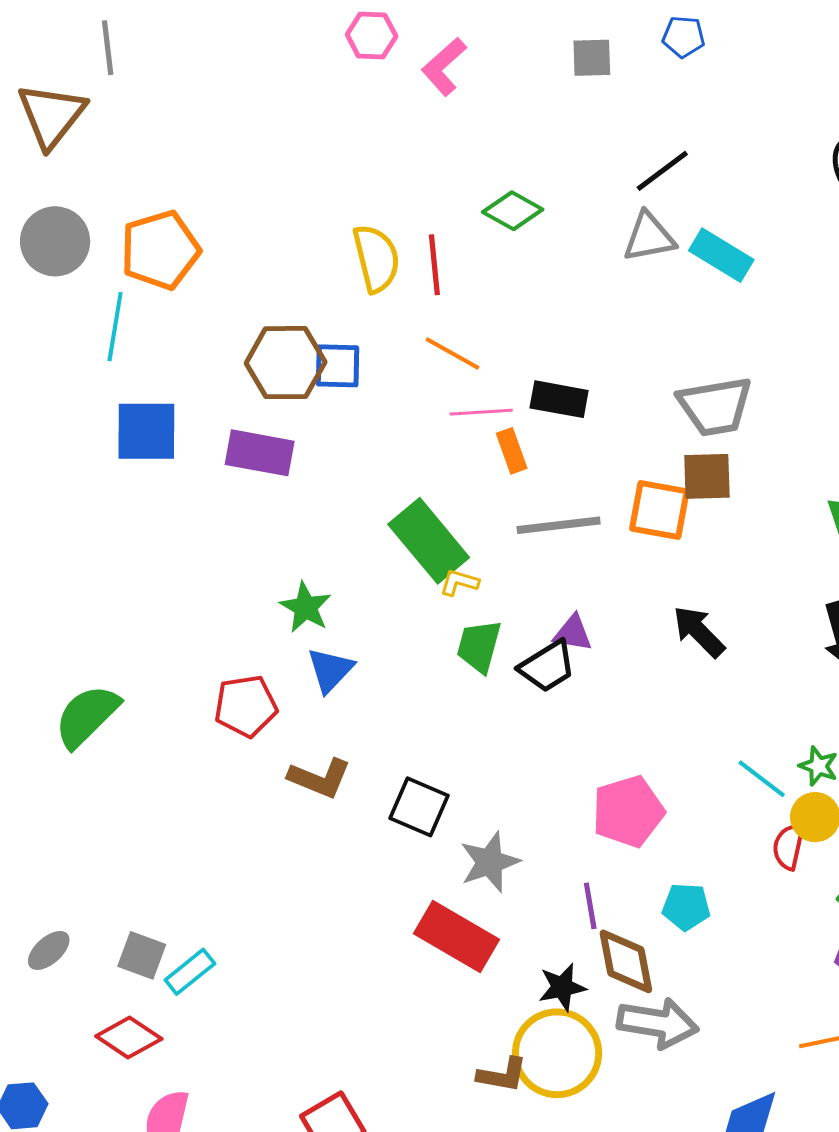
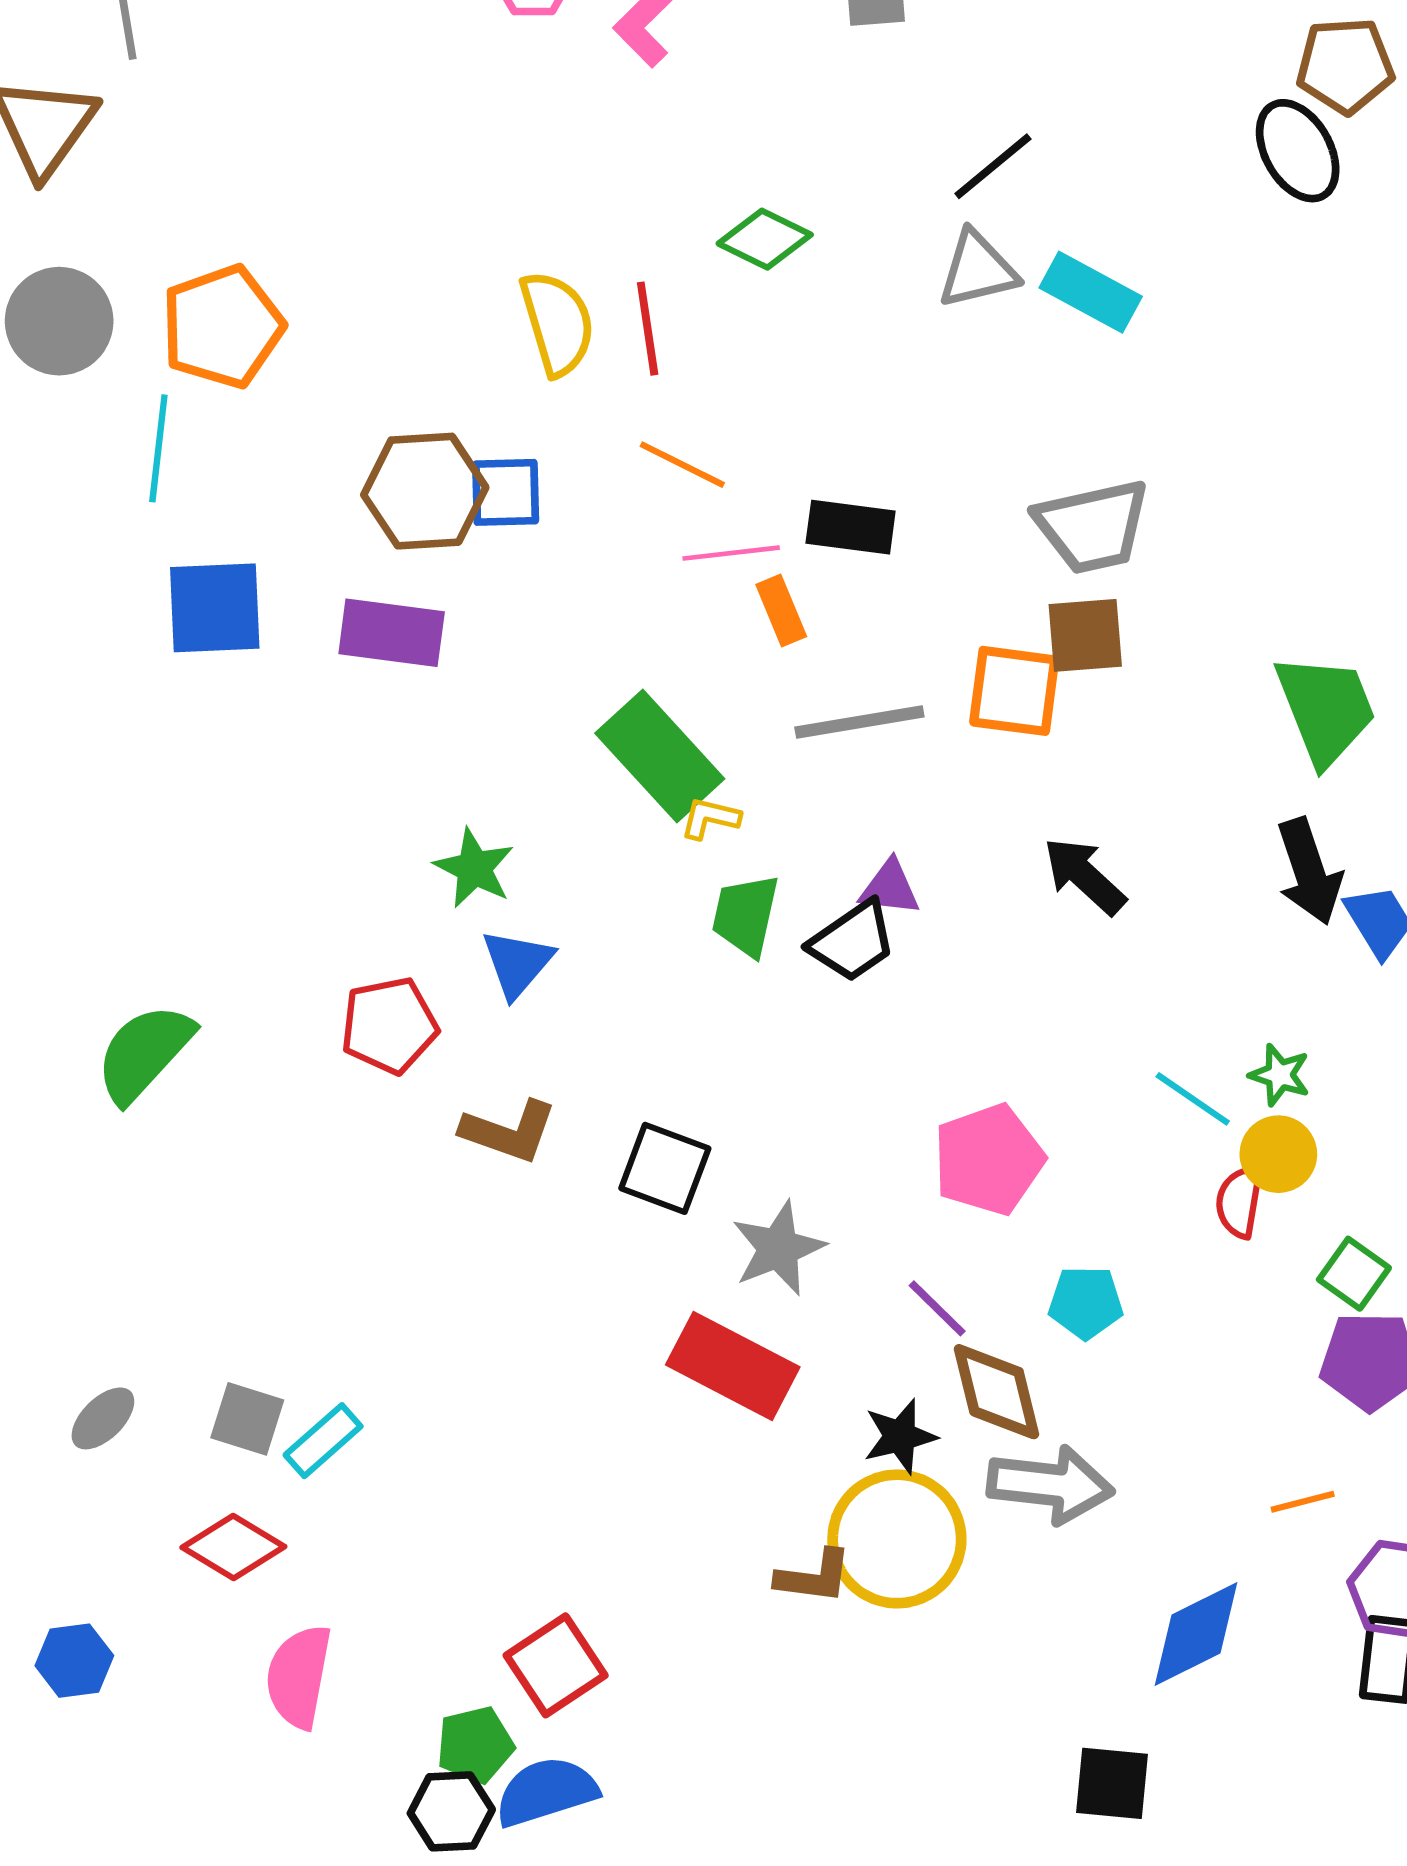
purple line: (590, 906) -> (937, 1308), turned -33

